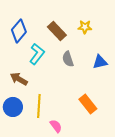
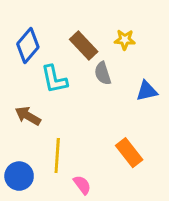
cyan L-shape: (37, 54) -> (54, 79), turned 130
gray semicircle: (68, 59) -> (103, 73), moved
blue circle: (13, 107) -> (19, 176), moved

